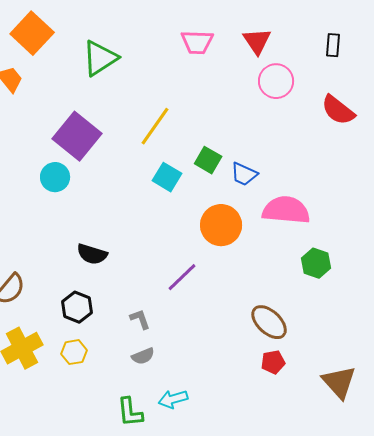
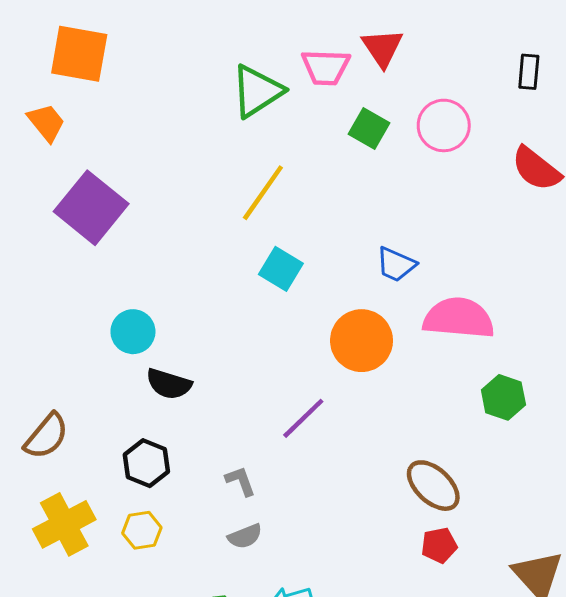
orange square: (32, 33) -> (79, 54), turned -33
red triangle: (257, 41) -> (382, 48), moved
green triangle: (100, 58) -> (257, 91), moved
purple square: (77, 136) -> (91, 208), moved
green square: (208, 160) -> (369, 128), moved
cyan circle: (55, 177) -> (133, 332), moved

